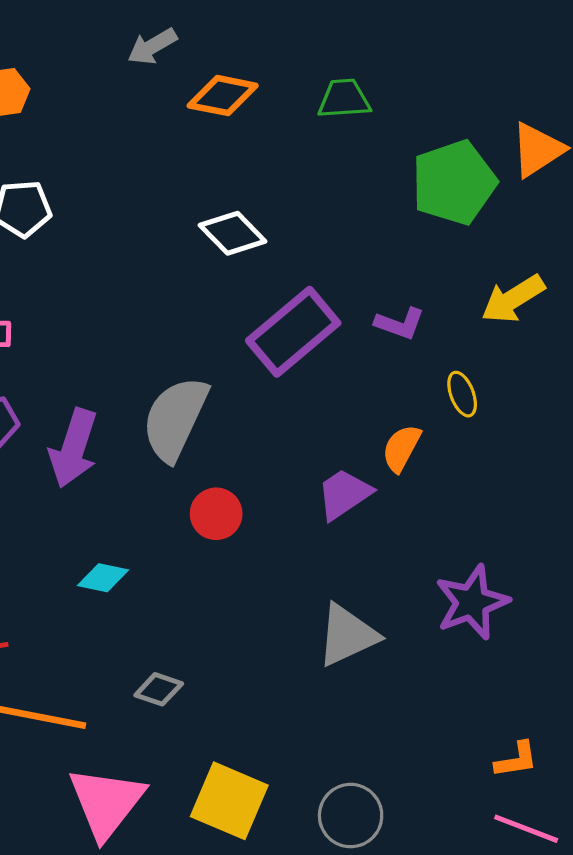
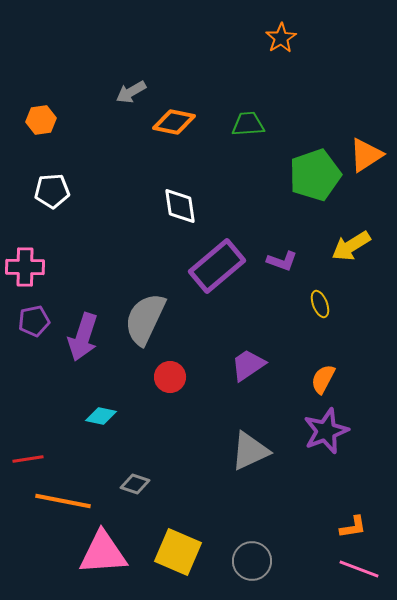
white diamond: (233, 233) -> (180, 206), turned 36
orange semicircle: (401, 448) -> (323, 379), moved
pink triangle: (106, 802) -> (103, 553), turned 48

